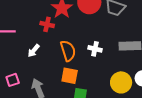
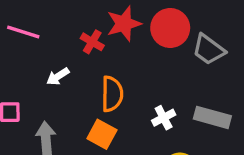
white cross: (95, 49) -> (164, 118), moved, turned 32

